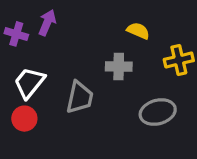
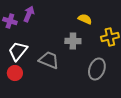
gray trapezoid: (80, 97) -> (49, 60), turned -80
gray ellipse: (158, 112) -> (97, 69), turned -55

